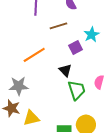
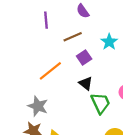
purple square: (76, 47) -> (84, 57), moved
gray star: (19, 86) -> (38, 106), turned 30

